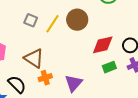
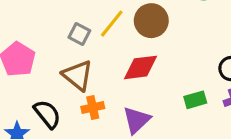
gray square: (31, 20) -> (79, 34), moved
red diamond: (103, 45) -> (141, 67), moved

